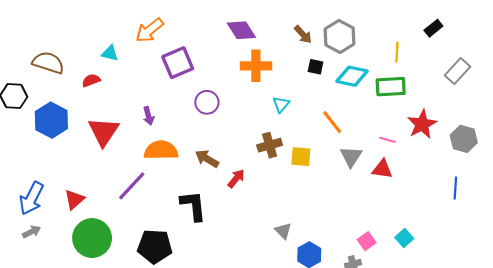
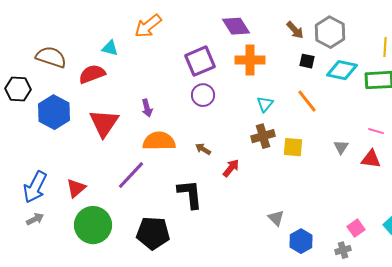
purple square: (178, 63) -> (200, 61), moved
red semicircle: (91, 80) -> (92, 74), size x1.5
cyan triangle: (281, 104) -> (265, 104), moved
orange line: (332, 122) -> (307, 101), moved
gray triangle: (351, 157) -> (341, 147), size x0.7
brown arrow: (207, 159) -> (203, 149), size x0.7

